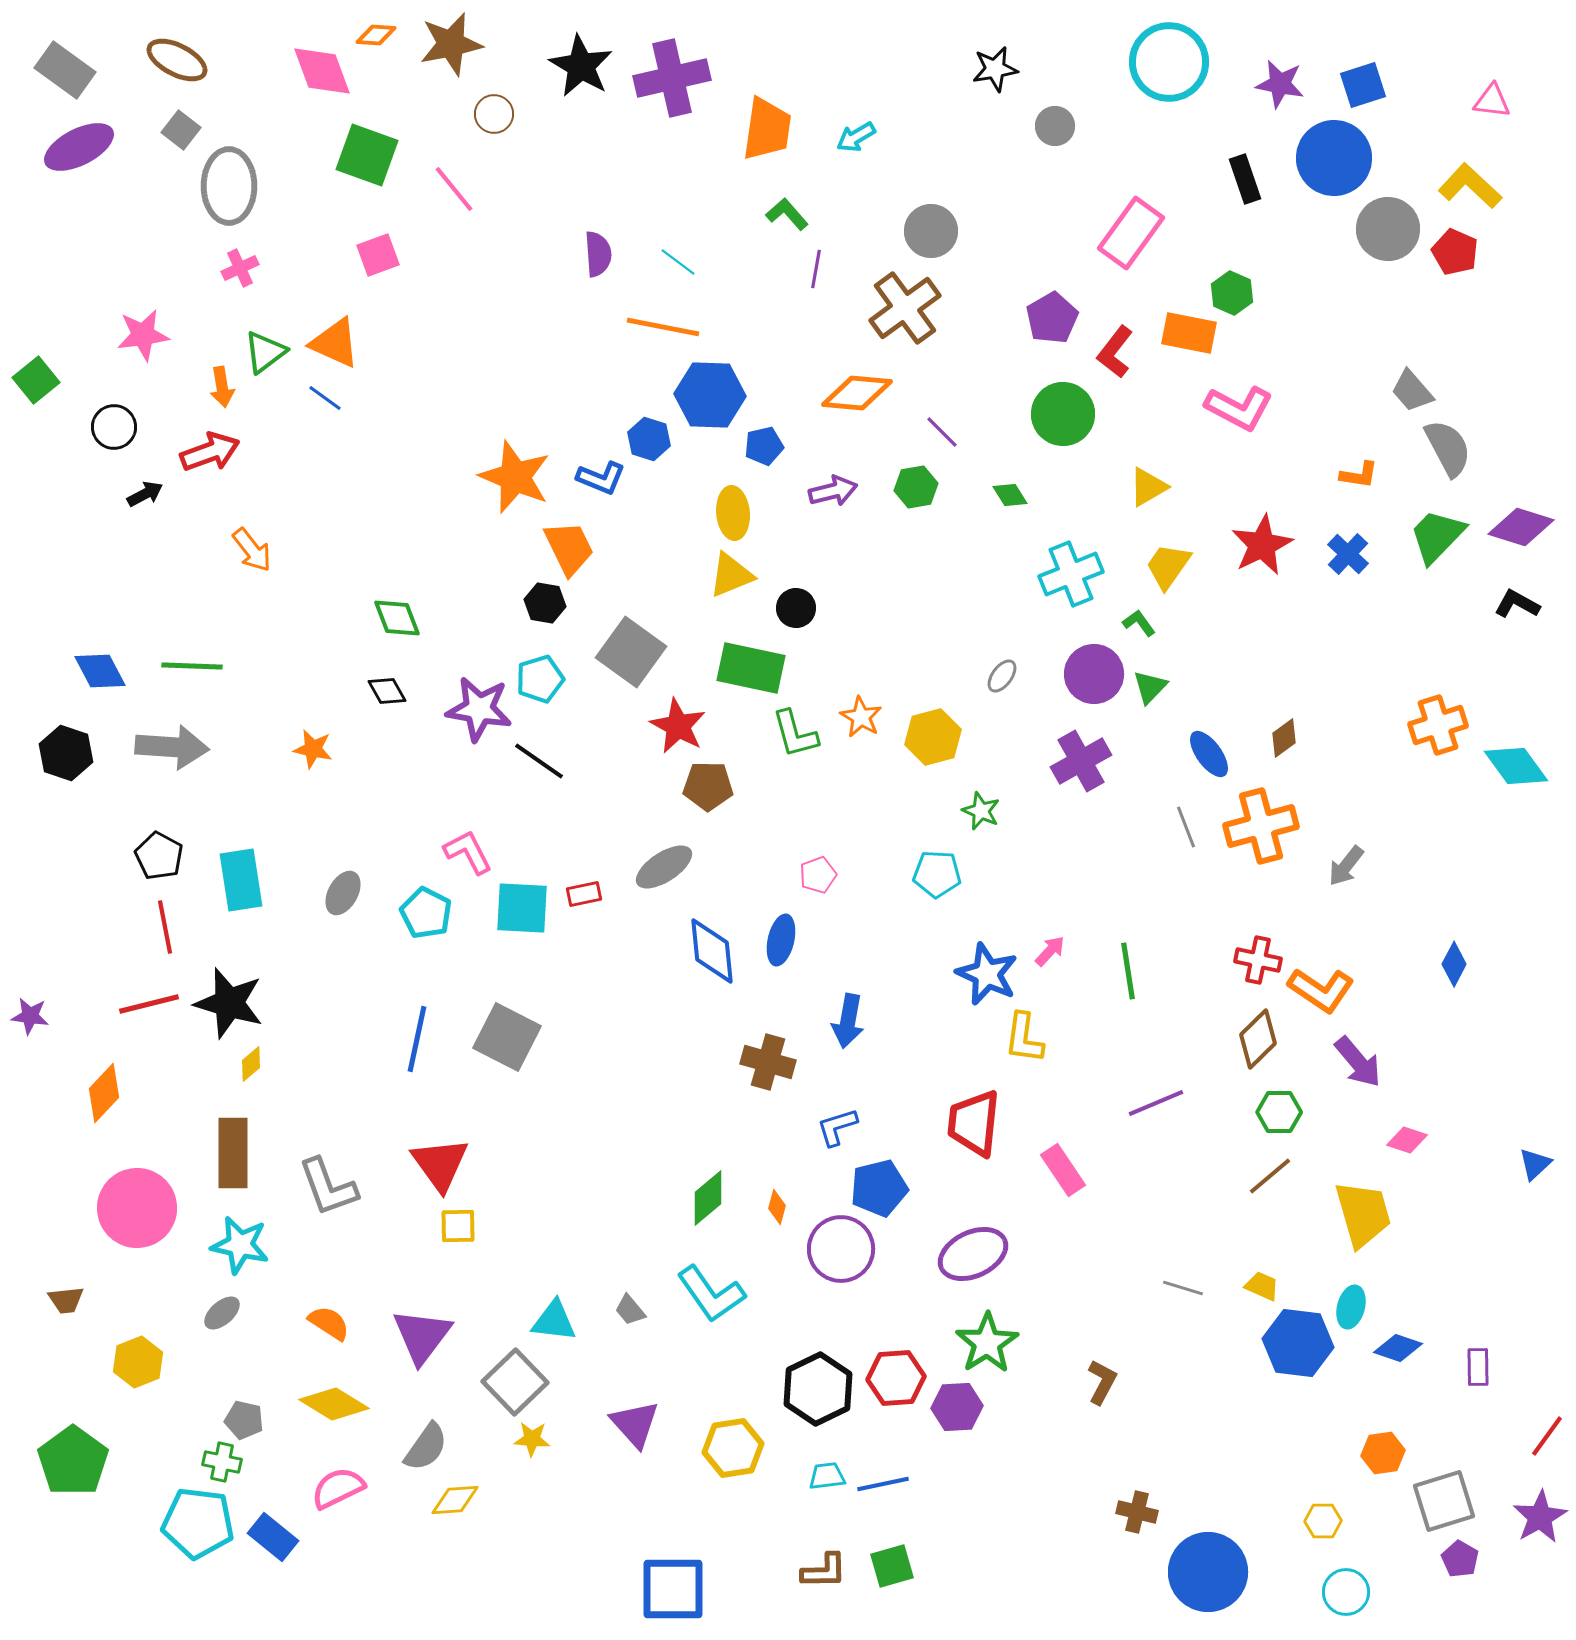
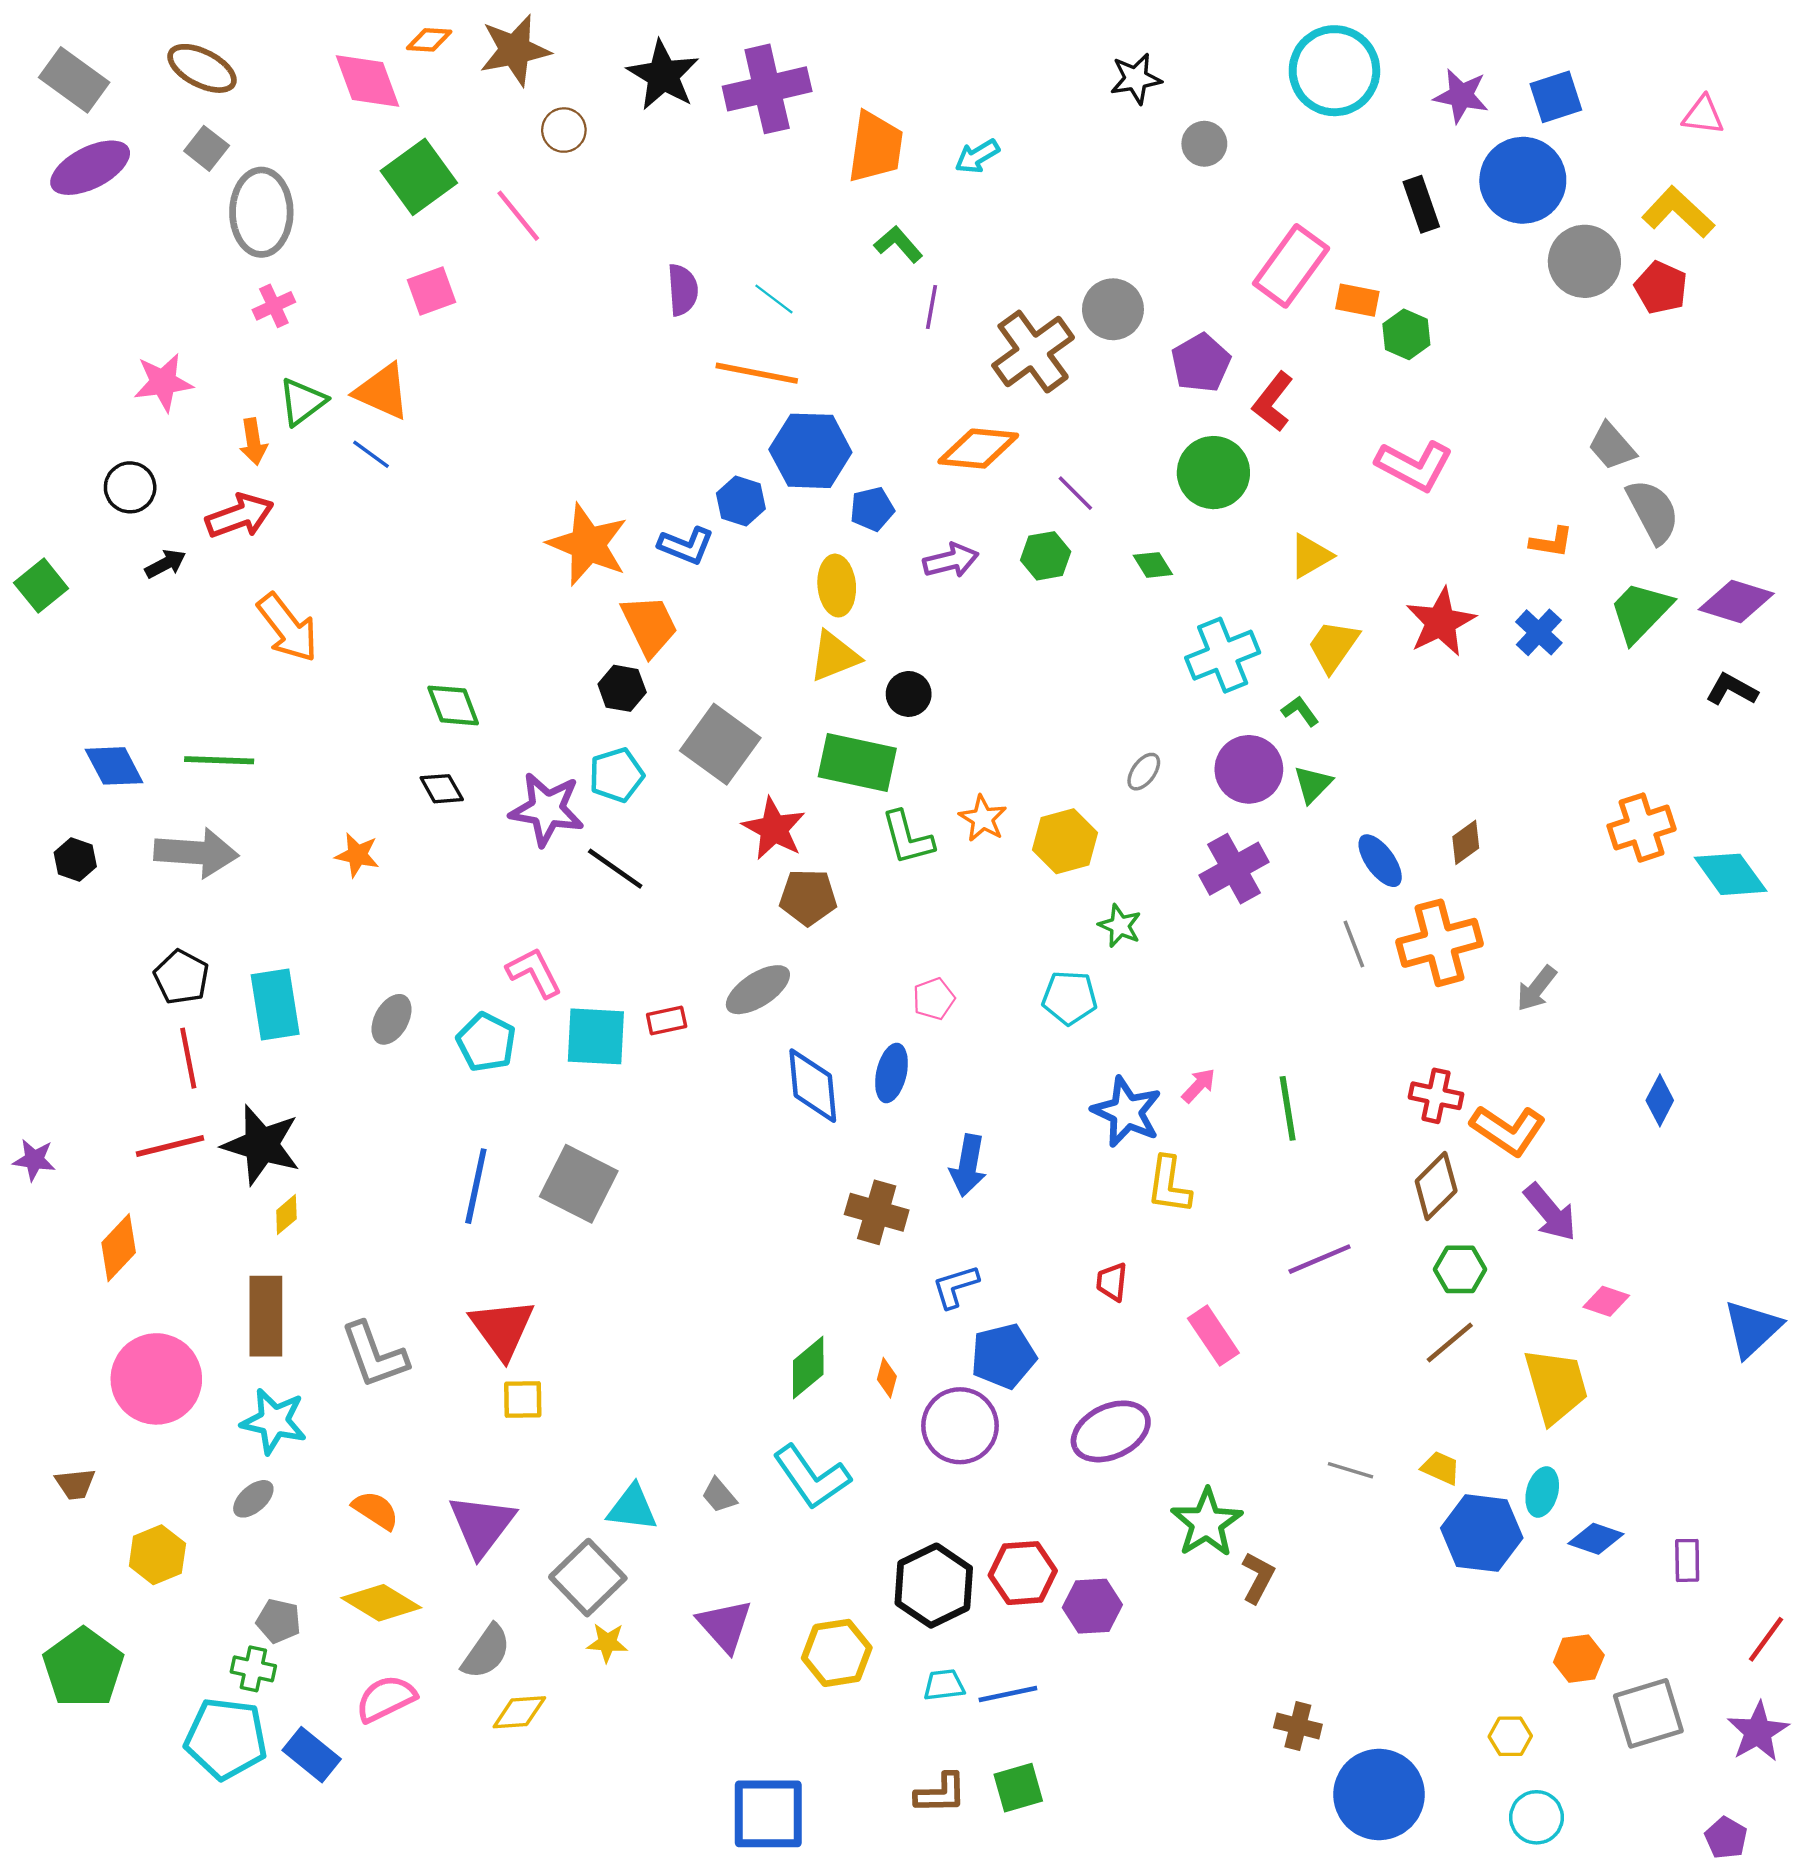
green square: (367, 155) -> (419, 177), turned 34
gray circle: (931, 231) -> (1113, 309), moved
orange rectangle: (1189, 333) -> (1357, 300), moved, size x0.7
green square: (36, 380) -> (41, 586), moved
orange arrow: (252, 550) -> (288, 628), size x1.4
black hexagon: (66, 753) -> (75, 860), size x0.7
red trapezoid: (974, 1123) -> (1112, 1282), size x0.5
blue triangle: (1535, 1164) -> (1752, 1329), size x1.6
green star: (987, 1343) -> (1207, 1523), moved
purple pentagon: (1460, 1559) -> (1726, 1838), moved

